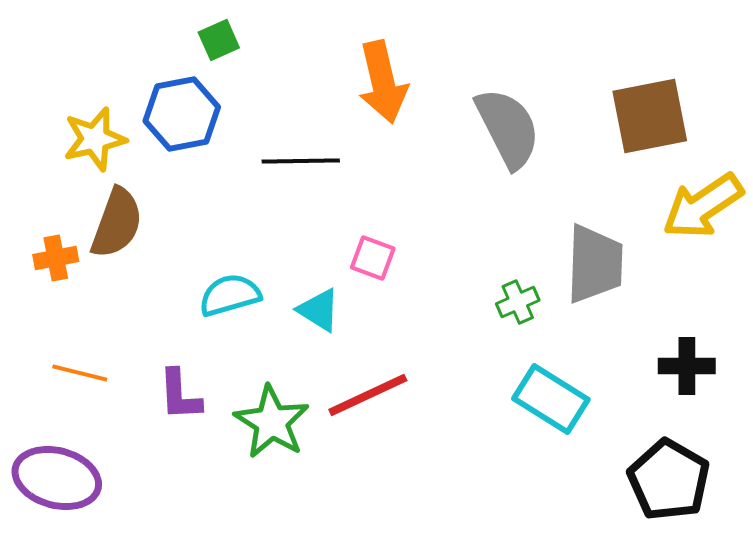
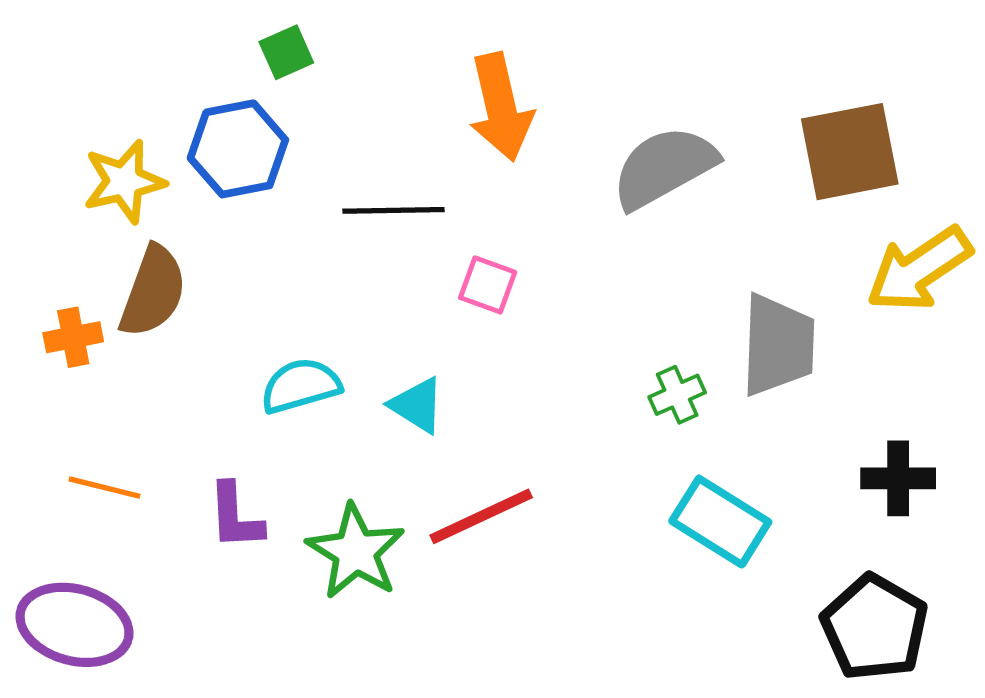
gray semicircle: (508, 128) -> (664, 167), turned -92
pink square: (373, 258) -> (488, 285), moved

